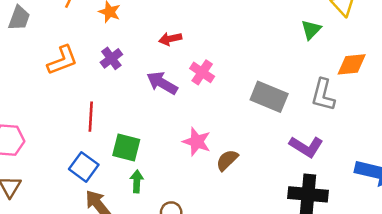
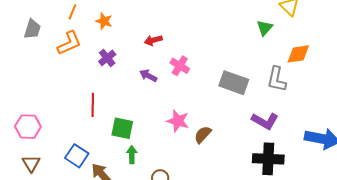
orange L-shape: (62, 60) -> (69, 43), moved
purple arrow: (162, 83) -> (148, 76), size x0.7
blue square: (84, 167) -> (77, 156), moved

